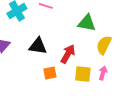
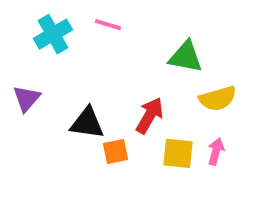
yellow semicircle: (104, 45) -> (218, 98), turned -132
black triangle: (38, 46) -> (87, 123), moved

